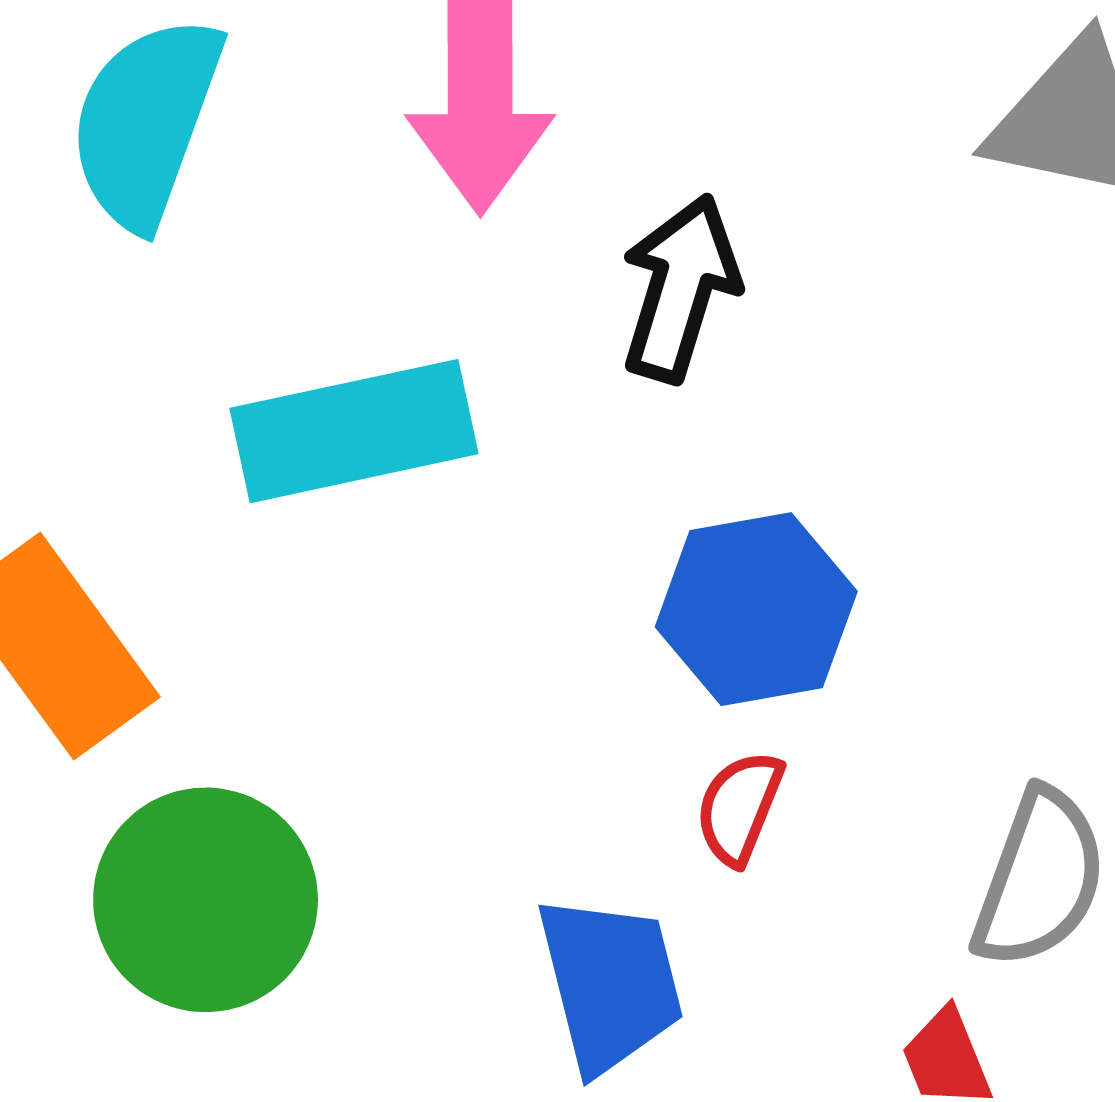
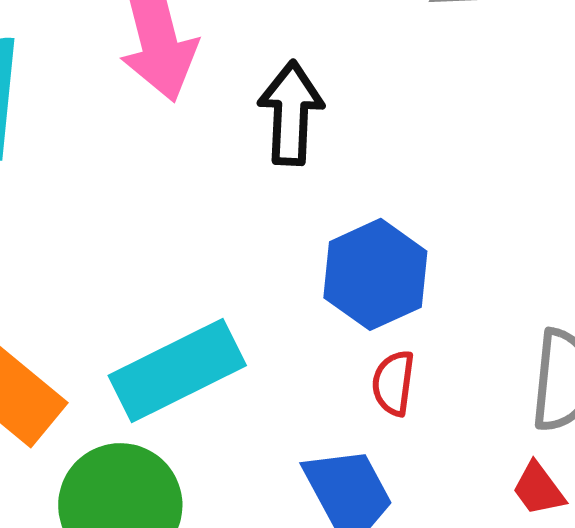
cyan rectangle: (354, 431) -> (177, 370), moved

